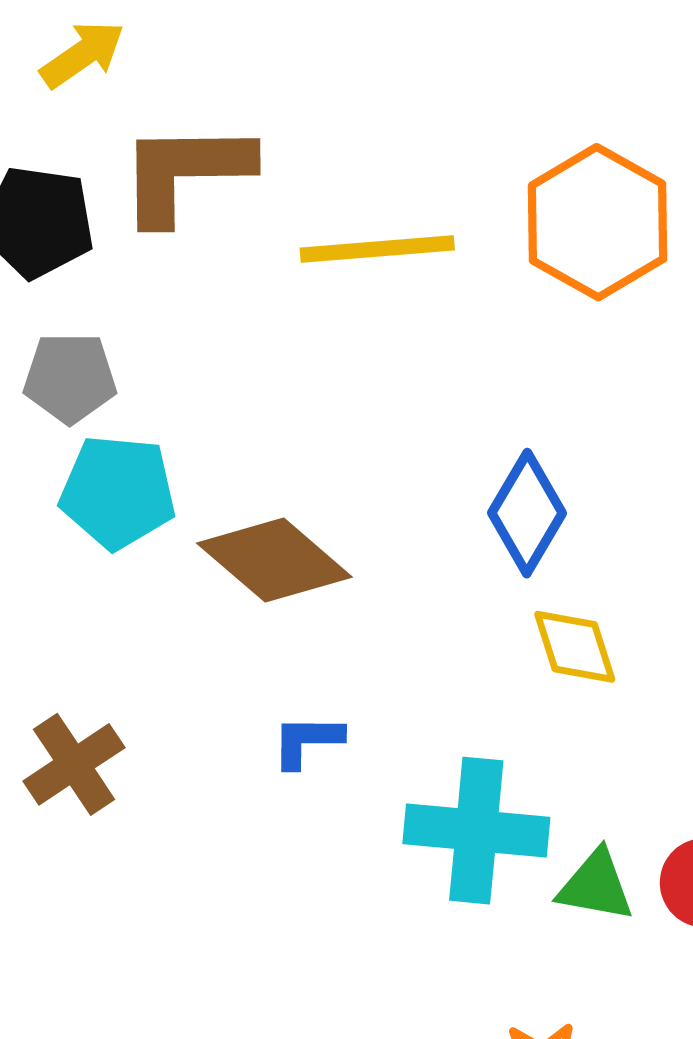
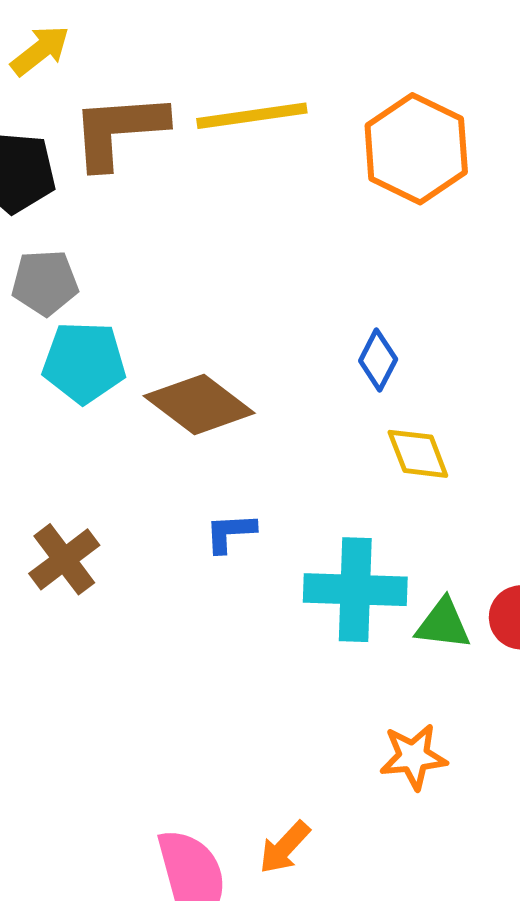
yellow line: (377, 249) -> (252, 116), moved
blue diamond: (527, 513) -> (378, 360), size x0.7

